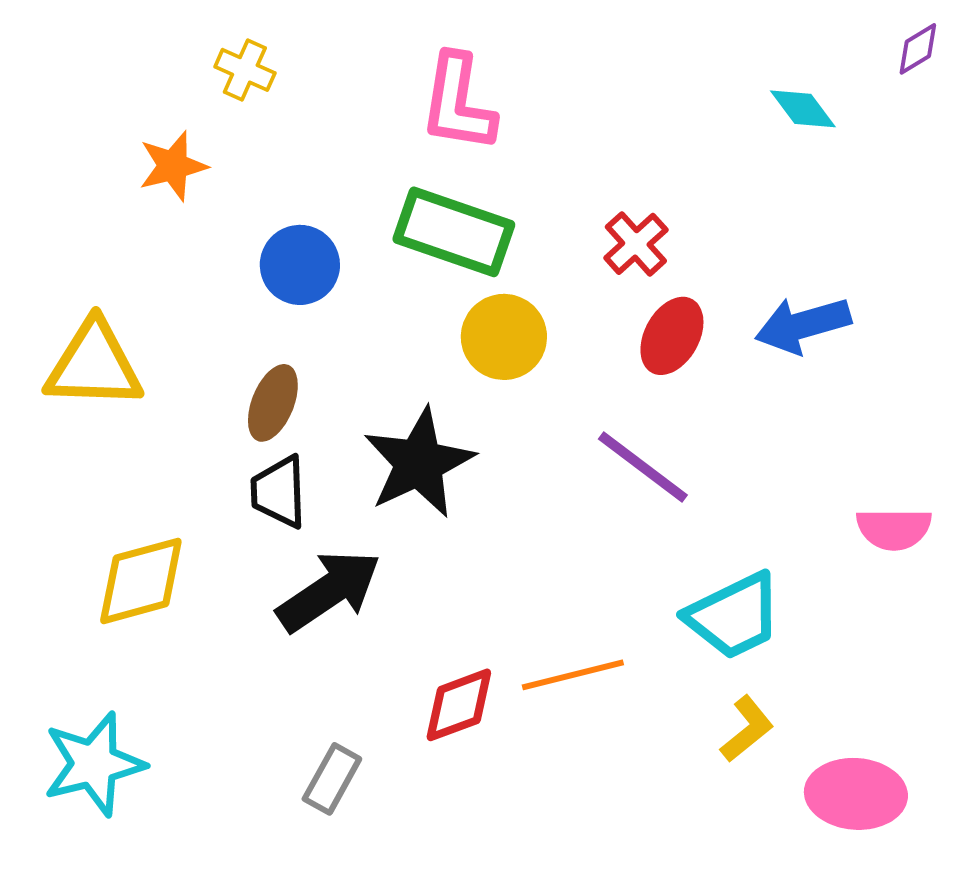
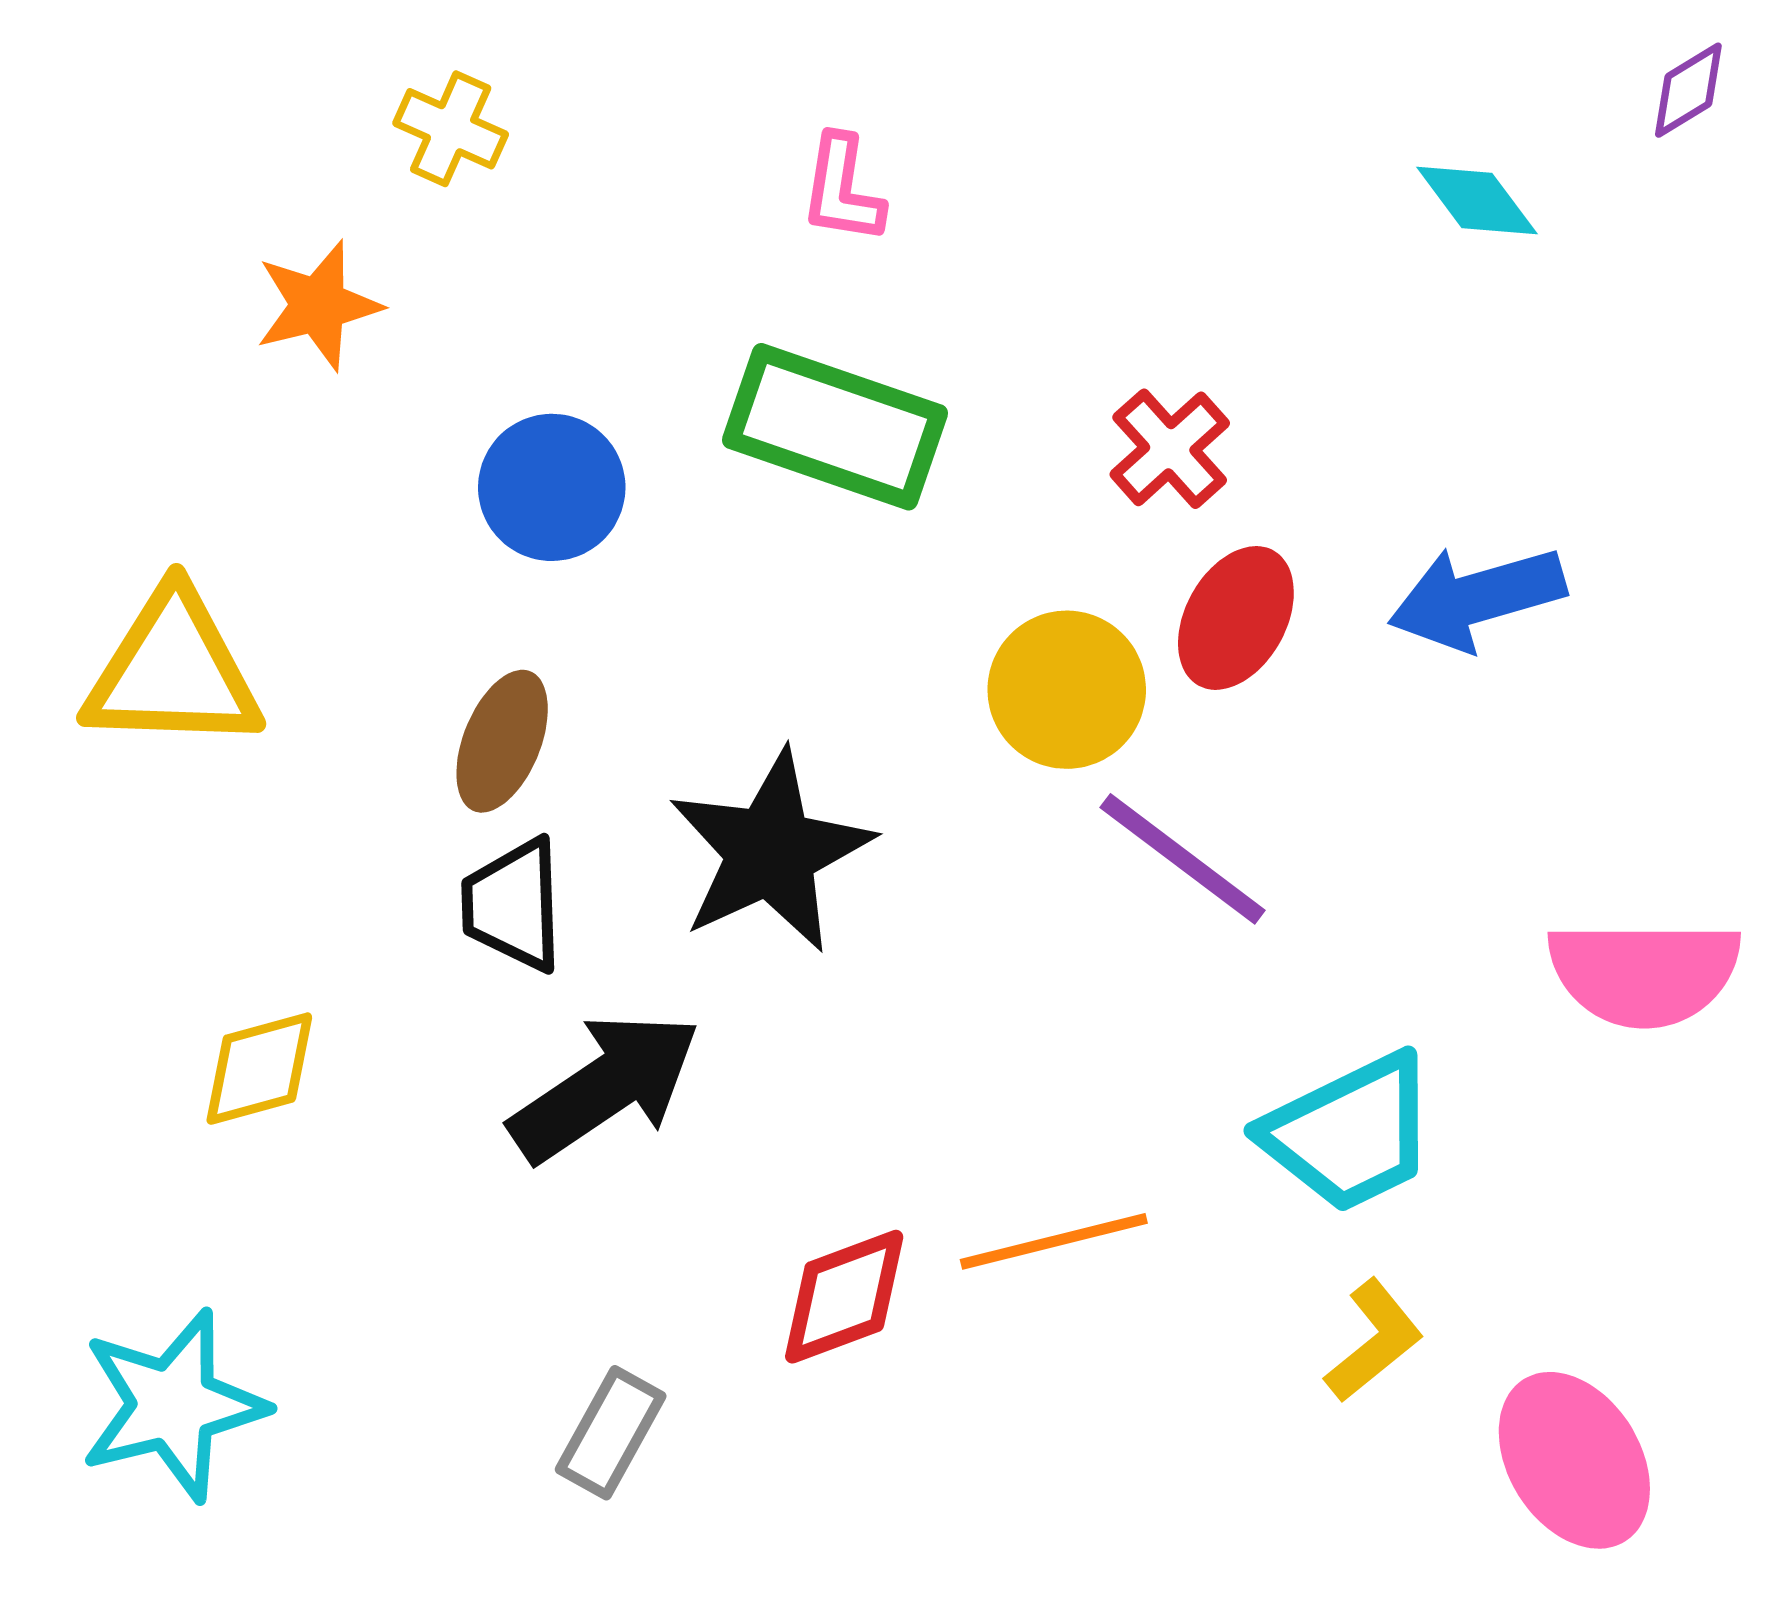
pink L-shape: (458, 103) -> (842, 189), size x0.6
yellow circle: (504, 337) -> (1067, 690), moved
pink semicircle: (894, 529) -> (1644, 973), size x1.4
yellow diamond: (141, 581) -> (259, 1069), size x0.7
pink ellipse: (856, 794) -> (1574, 1460), turned 54

